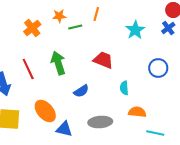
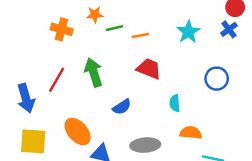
orange line: (96, 14) -> (140, 35), moved, turned 64
orange cross: (32, 28) -> (62, 29), turned -36
red line: (28, 69) -> (57, 80), turned 55

